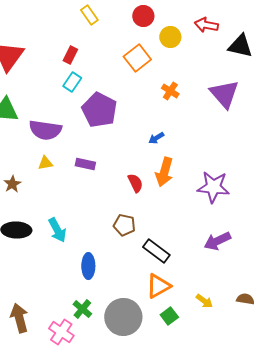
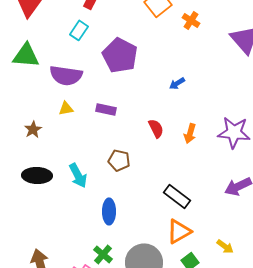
cyan rectangle: (72, 82) -> (79, 30), moved
orange cross: (170, 91) -> (191, 20), moved
orange arrow: (164, 172) -> (190, 133), moved, size x0.7
brown pentagon: (124, 225) -> (119, 160), moved

